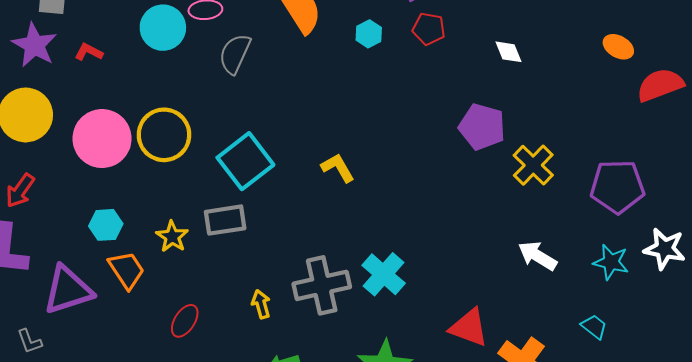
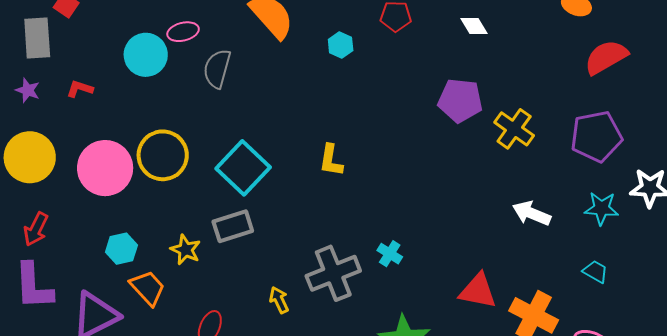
cyan hexagon: (369, 34) -> (341, 45), moved
purple star: (35, 45) -> (28, 90), size x0.6
red semicircle: (660, 85) -> (606, 57), moved
yellow L-shape: (338, 168) -> (331, 160), turned -132
cyan cross: (384, 274) -> (390, 254), size x0.6

